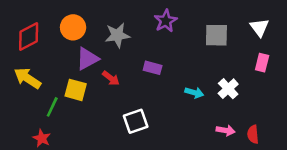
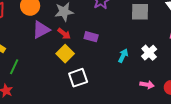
red arrow: (111, 78) -> (64, 34), moved
yellow square: (76, 90) -> (65, 54), moved, turned 30
cyan arrow: (194, 93) -> (123, 56), turned -80

